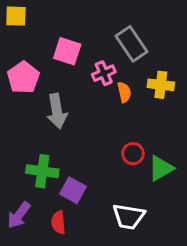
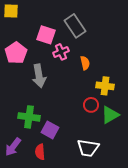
gray rectangle: (132, 44) -> (75, 26), moved
pink cross: (104, 73) -> (61, 52), moved
yellow cross: (161, 85) -> (105, 86), moved

